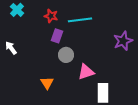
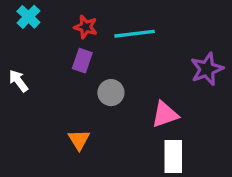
purple rectangle: (57, 36) -> (82, 61), moved
pink triangle: (86, 72) -> (165, 114), moved

